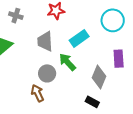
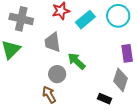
gray cross: (16, 16) -> (21, 19), size x1.6
cyan rectangle: (79, 38) -> (85, 20), moved
gray diamond: (99, 77) -> (121, 80), moved

